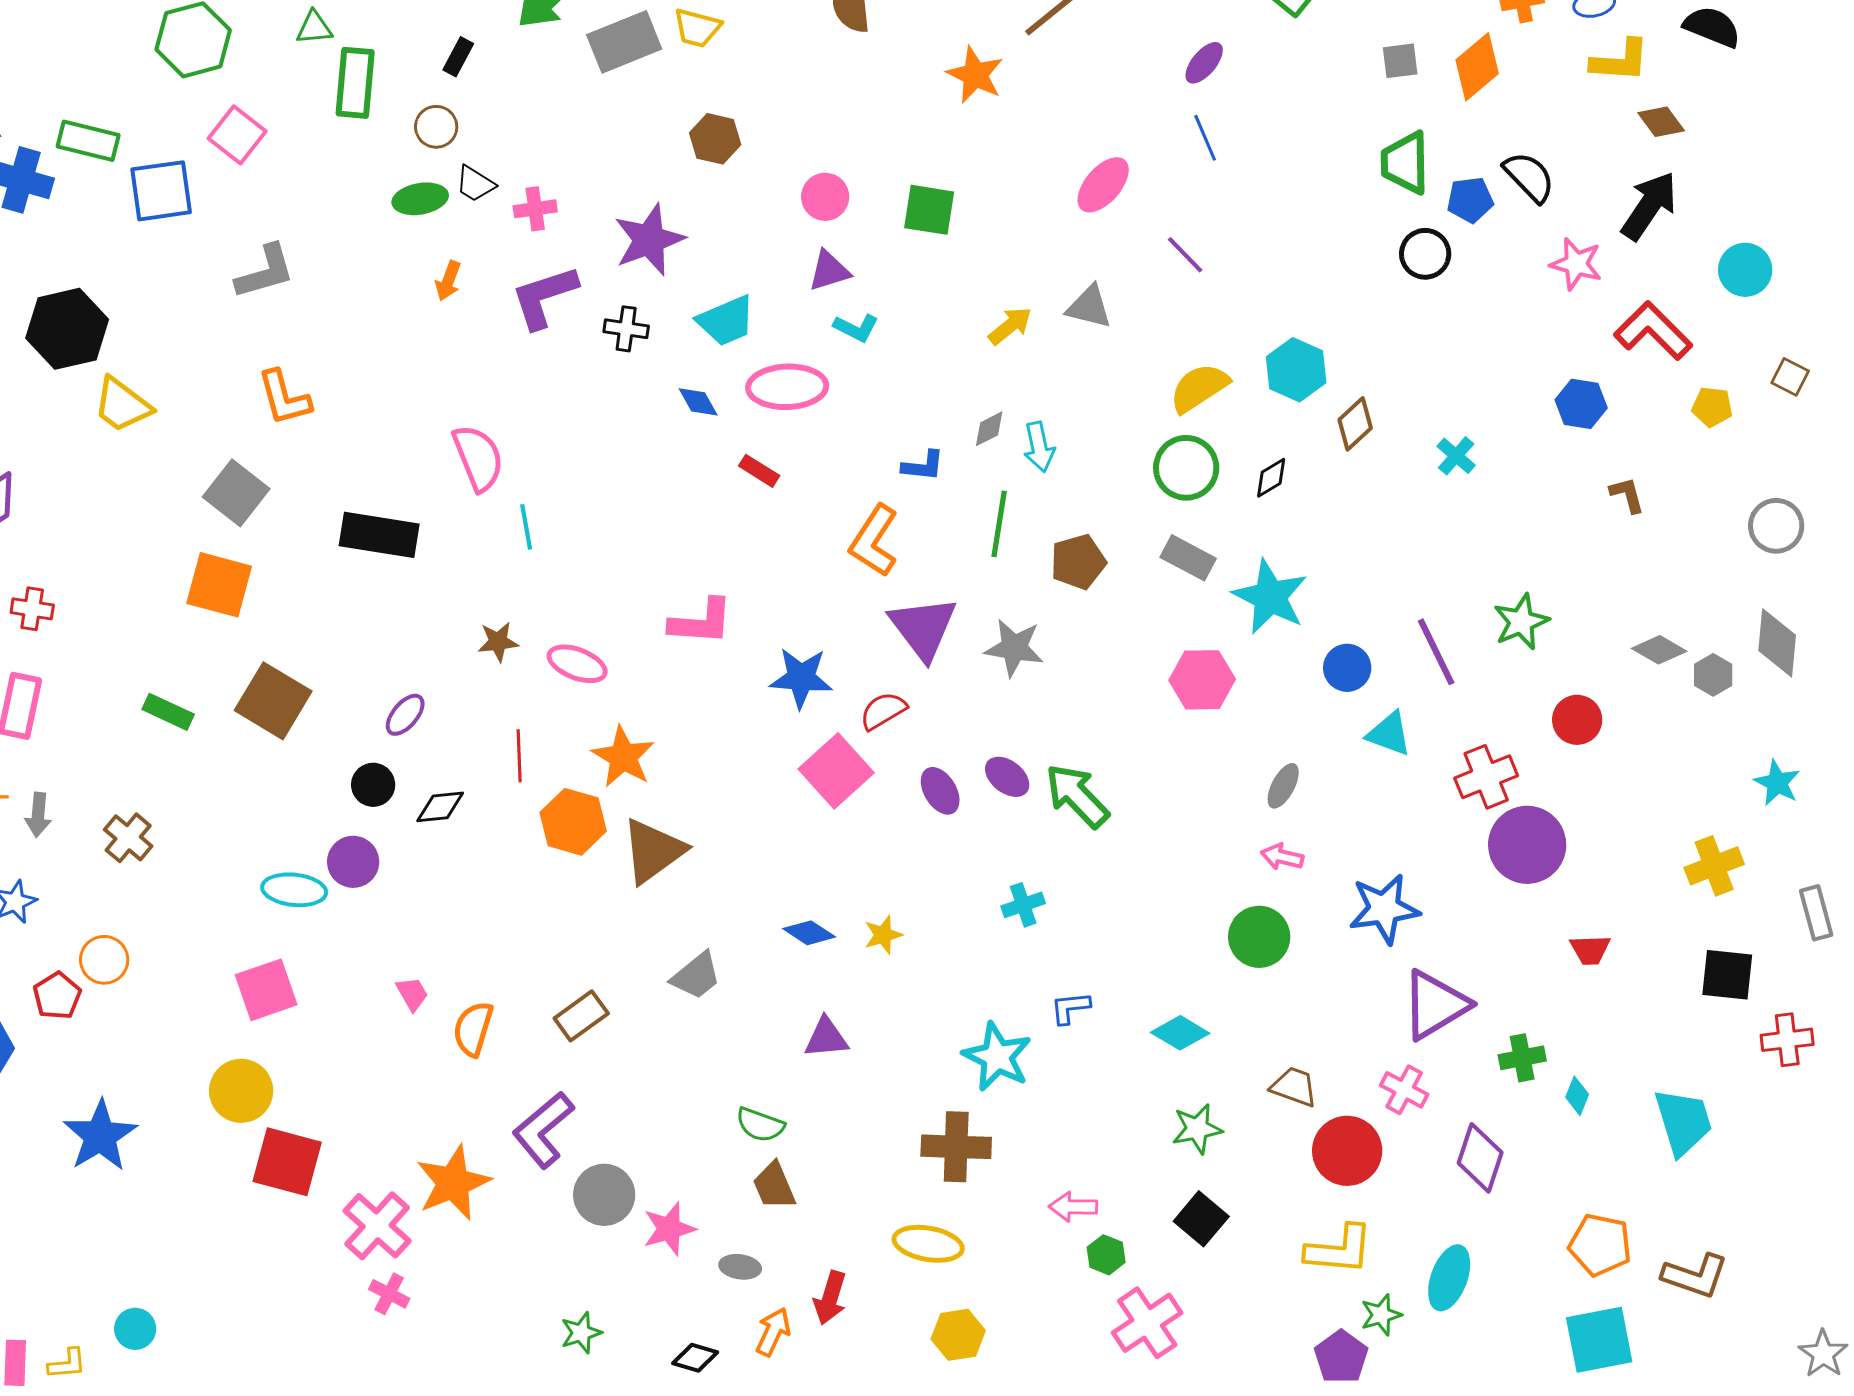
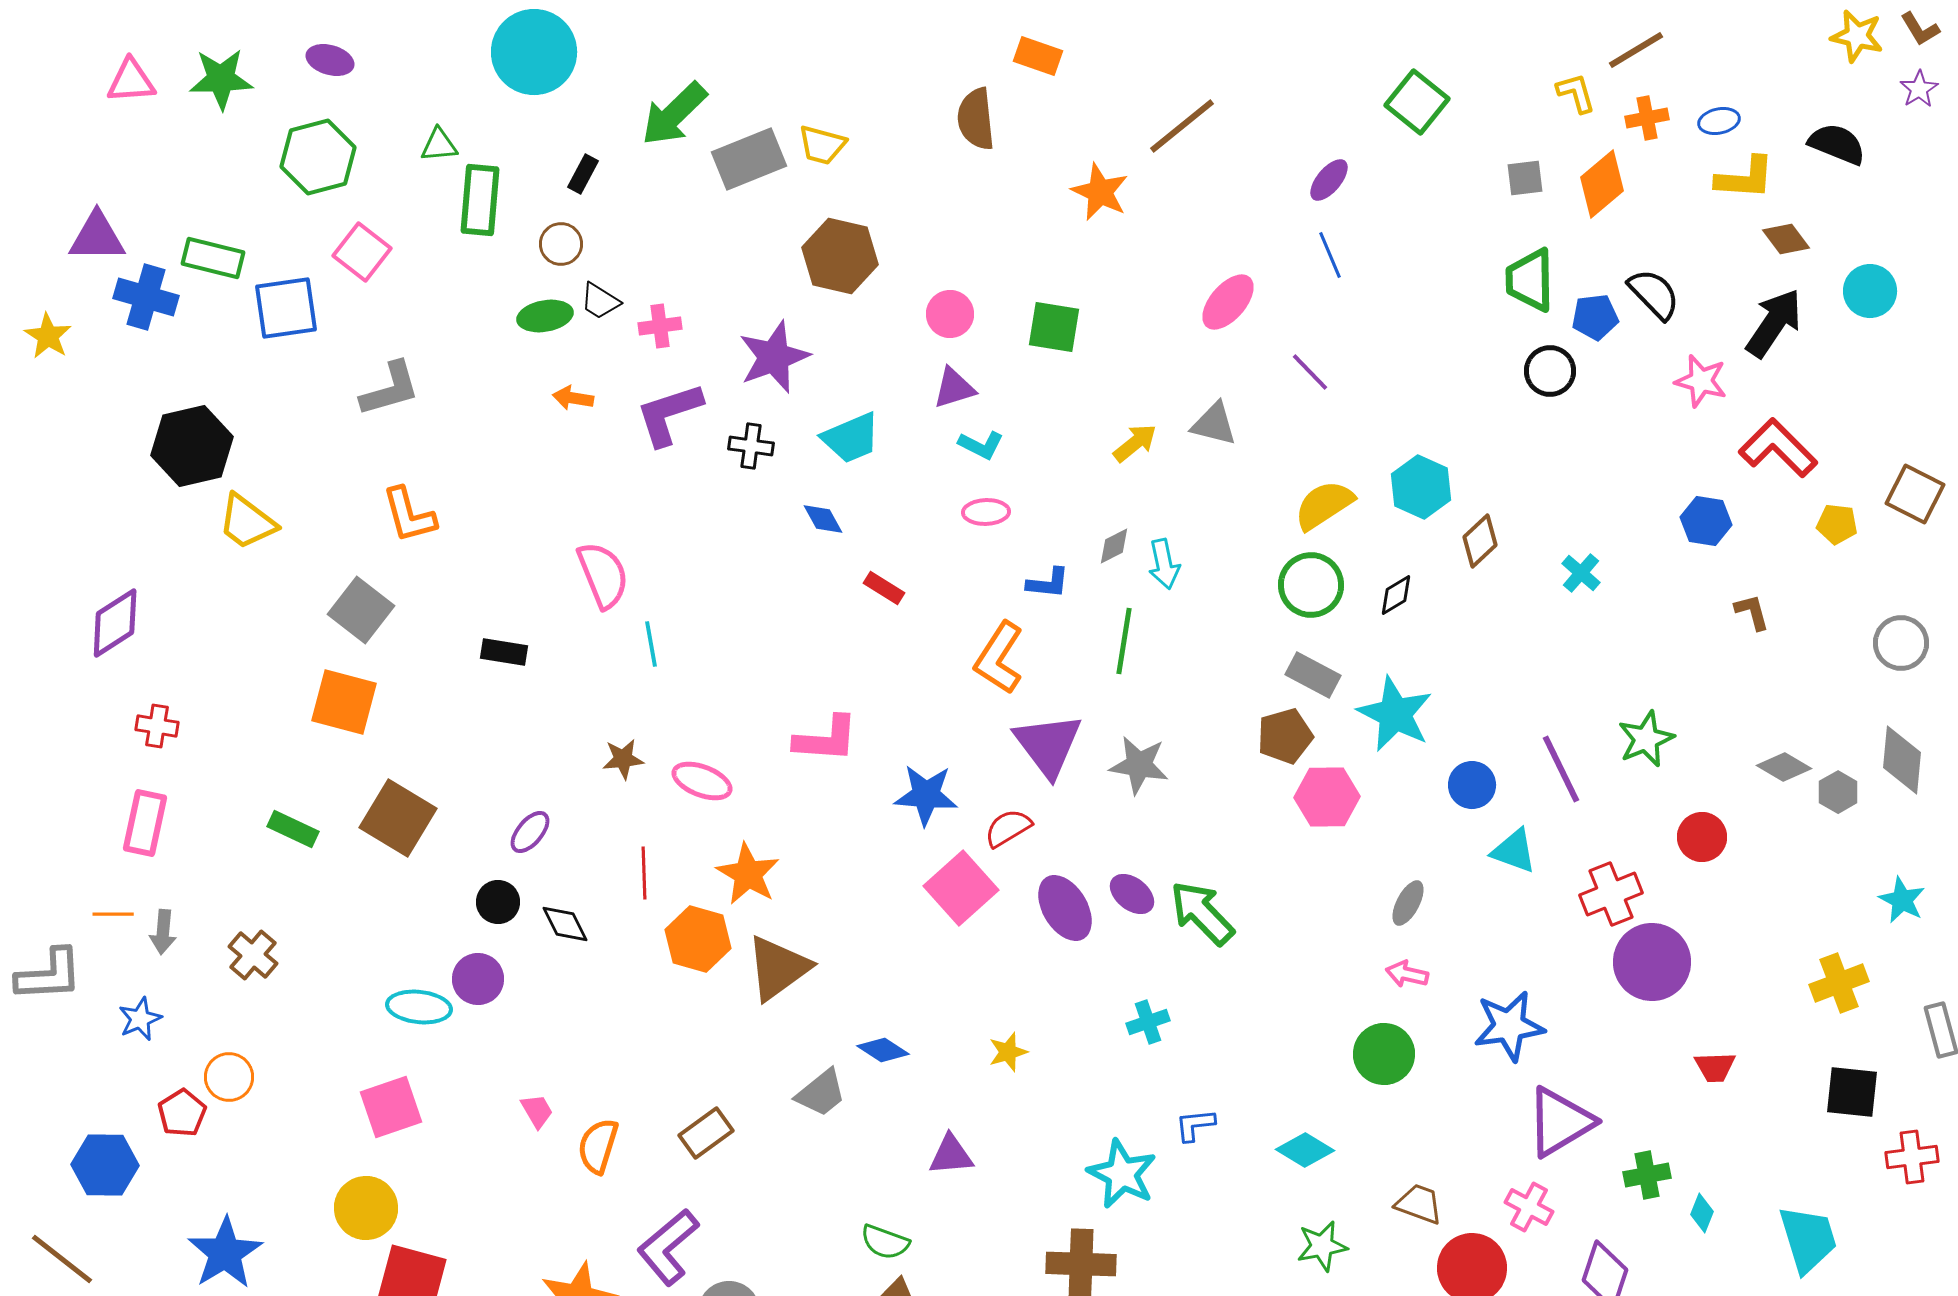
brown hexagon: (715, 139) -> (840, 256), size x1.5
cyan circle: (1745, 270) -> (1870, 291), moved
orange arrow: (448, 281) -> (573, 398), turned 78
brown square: (1790, 377) -> (1915, 494), size x1.5
pink ellipse: (787, 387) -> (986, 512), moved, size x0.6
black rectangle: (379, 535) -> (504, 652), size x0.6
brown pentagon: (1078, 562) -> (1285, 736), moved
purple ellipse: (940, 791) -> (1065, 908), size x1.4
black diamond: (440, 807) -> (565, 924), turned 69
blue diamond: (809, 933) -> (883, 1050), moved

